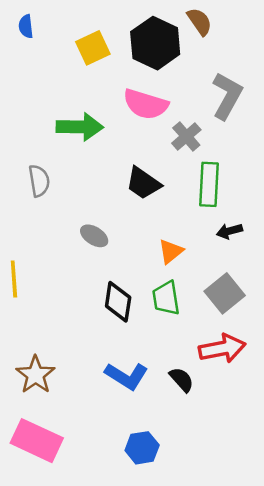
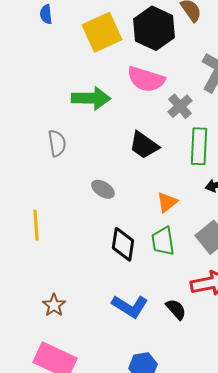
yellow square: (93, 48) -> (102, 32), size x1.4
brown star: (35, 375) -> (54, 305), size x0.7

